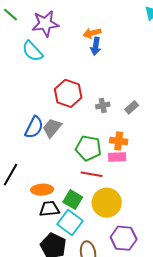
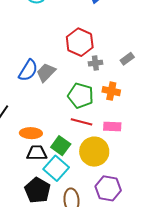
red hexagon: (68, 93) -> (80, 42), moved
gray cross: (103, 105) -> (95, 63), moved
pink rectangle: (117, 157) -> (112, 126), moved

